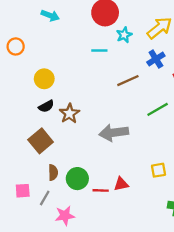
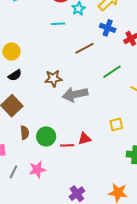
blue cross: (156, 59) -> (108, 28), turned -35
brown star: (69, 113) -> (53, 78), moved, turned 30
gray line: (45, 198) -> (13, 172), moved

